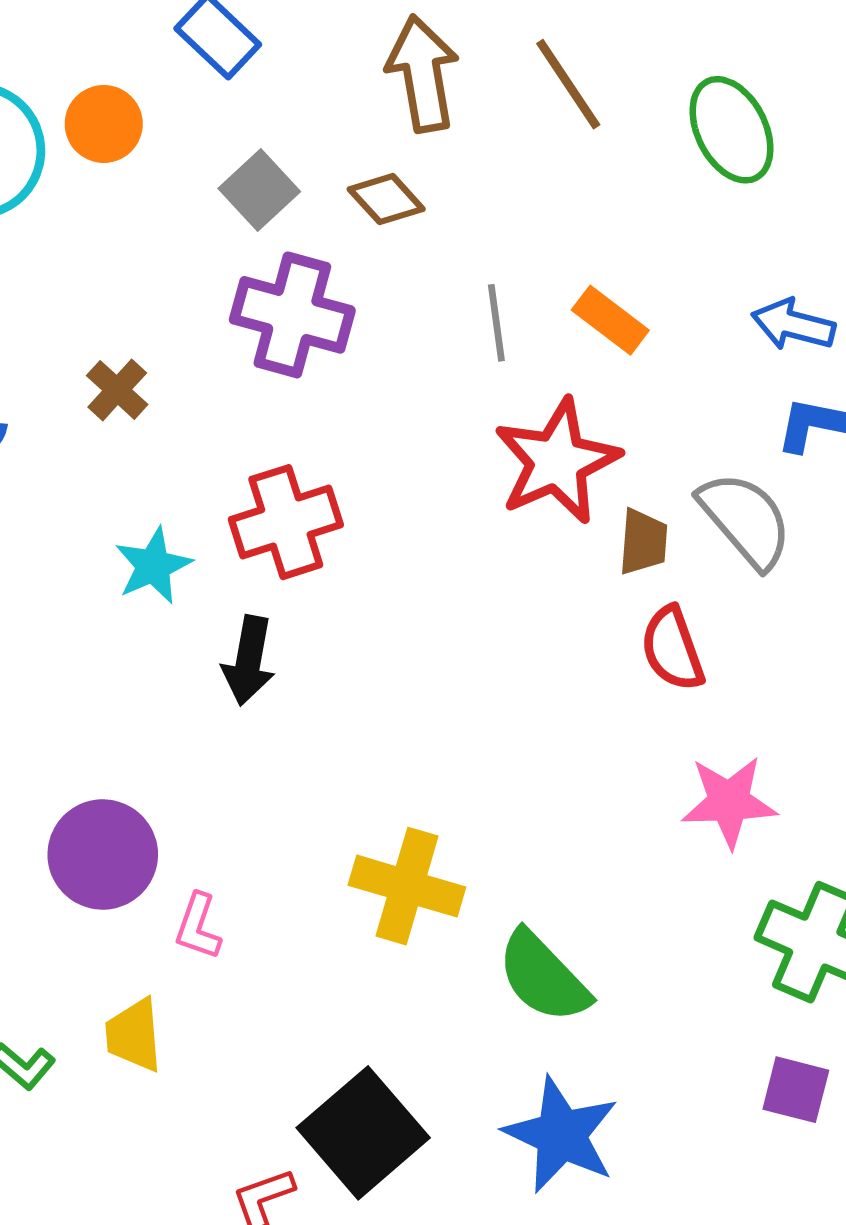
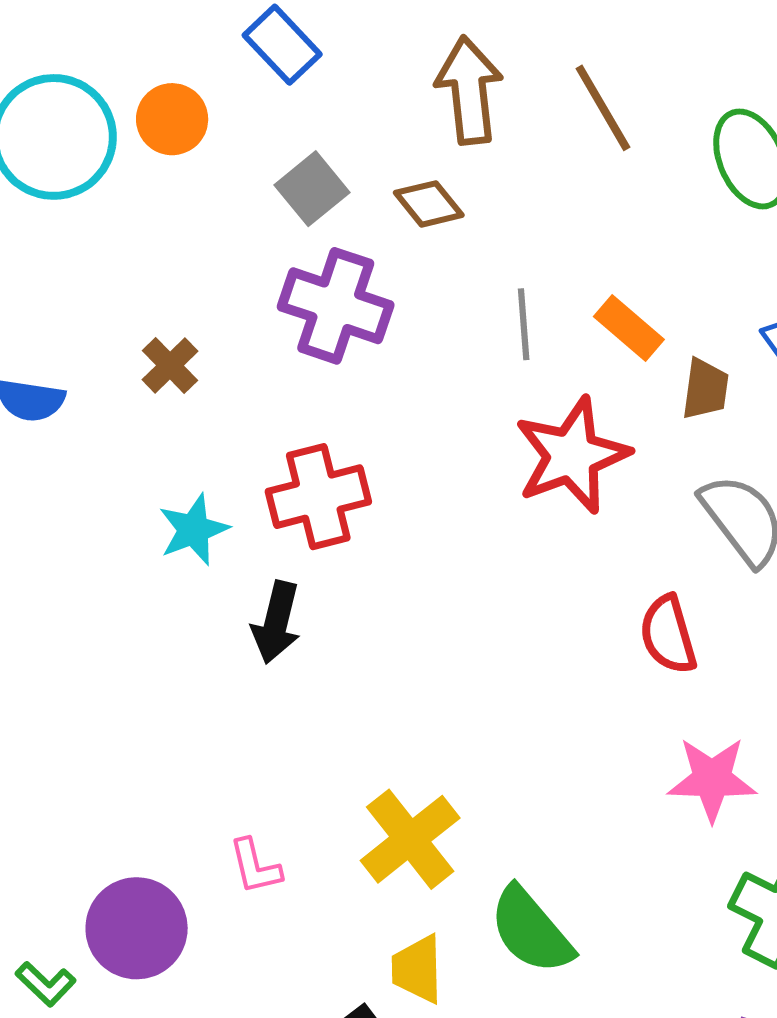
brown trapezoid: (643, 542) -> (705, 389), moved
purple circle: (103, 854) -> (137, 928), moved
yellow cross: (407, 886) -> (410, 839), turned 32
pink L-shape: (198, 927) -> (255, 866), moved, turned -36
yellow trapezoid: (134, 1035) -> (417, 969), moved

